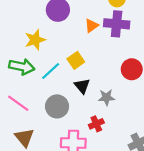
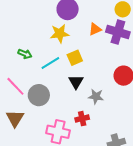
yellow star: (35, 40) -> (60, 34), moved
green arrow: (22, 67) -> (25, 54), size x0.6
gray circle: (57, 106) -> (39, 95), moved

